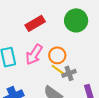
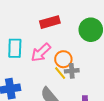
gray cross: (69, 73) -> (72, 71), moved

